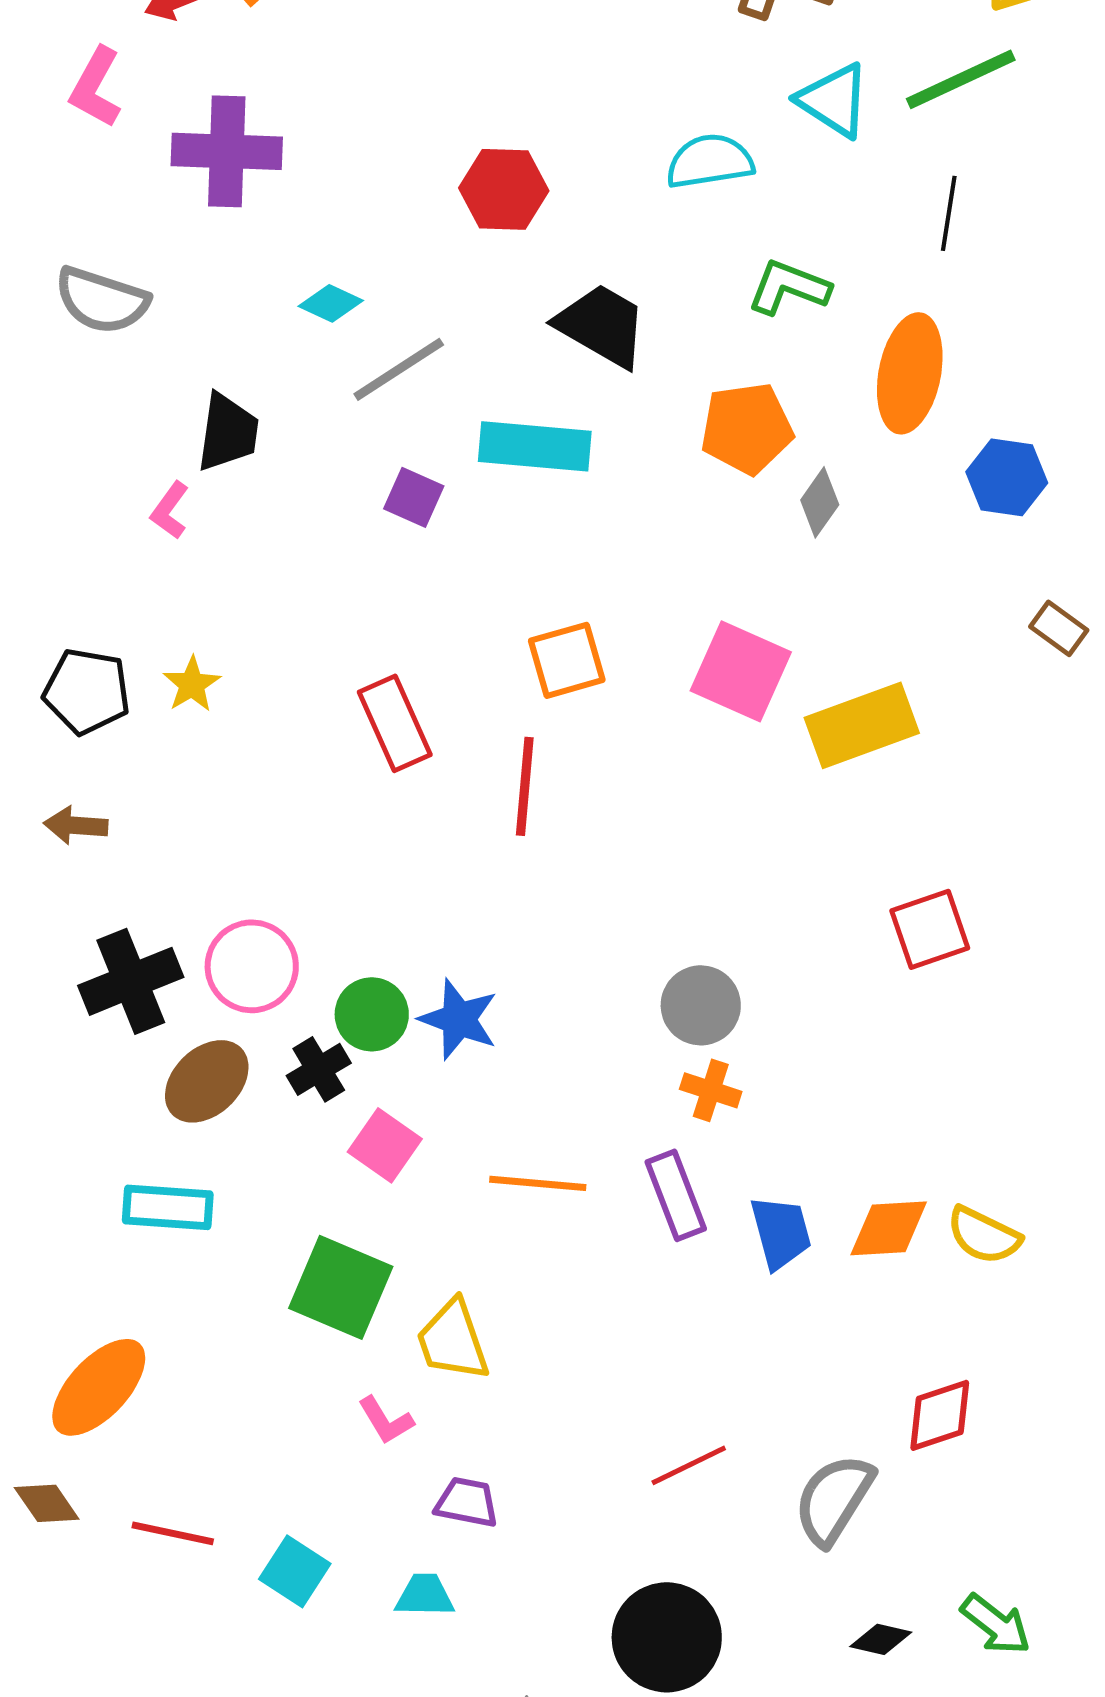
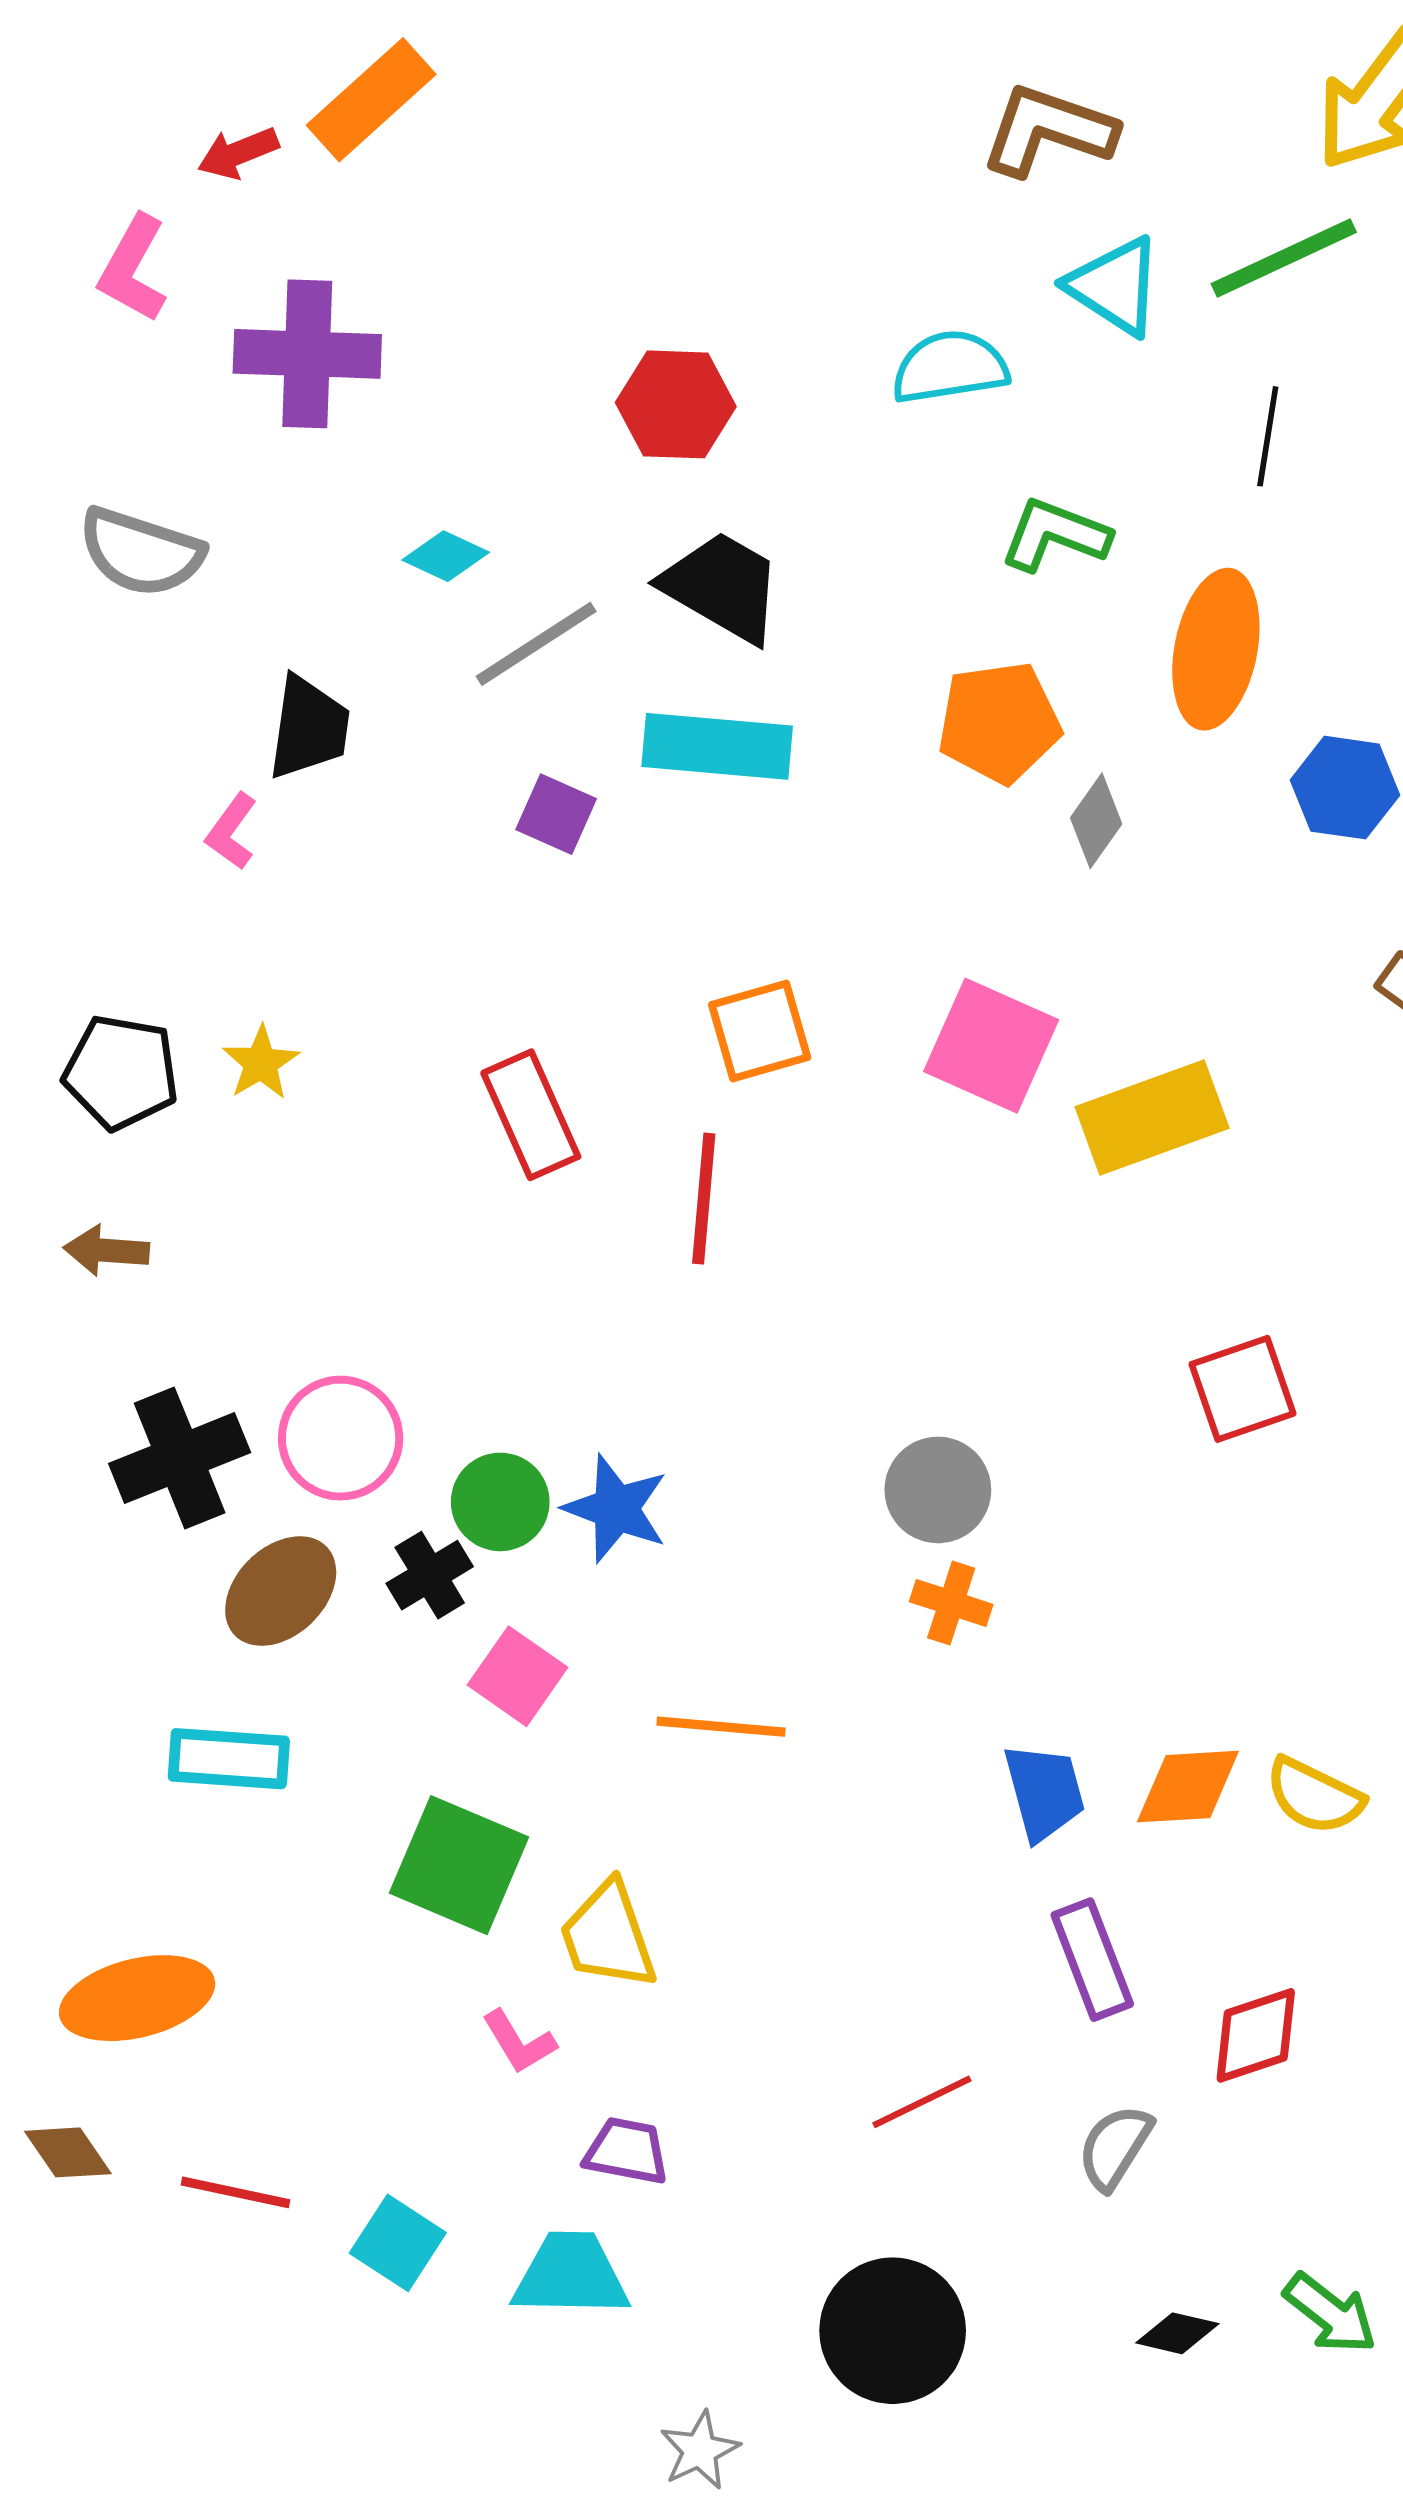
black trapezoid: (602, 325) -> (722, 587), moved
purple rectangle: (676, 1195) -> (1092, 1960), moved
orange ellipse: (99, 1387) -> (137, 1998), turned 33
gray semicircle: (834, 1499) -> (1115, 2147), size x0.7
cyan trapezoid: (425, 1595) -> (571, 2275), size x1.5

